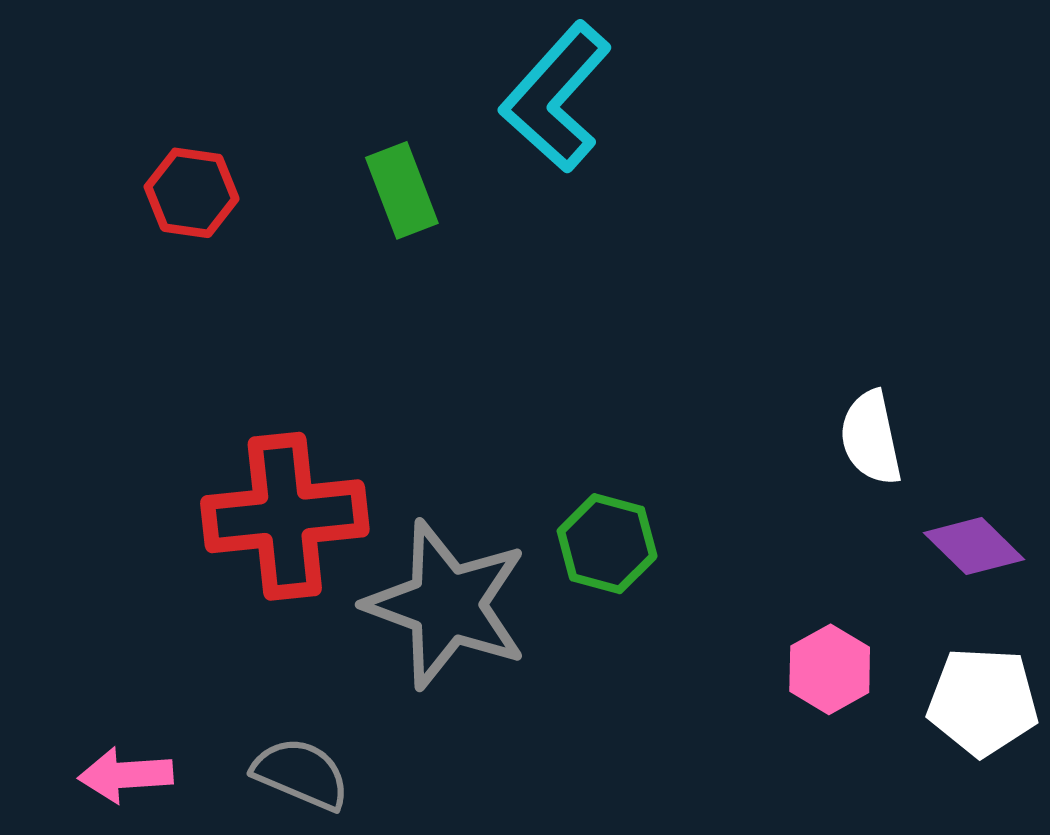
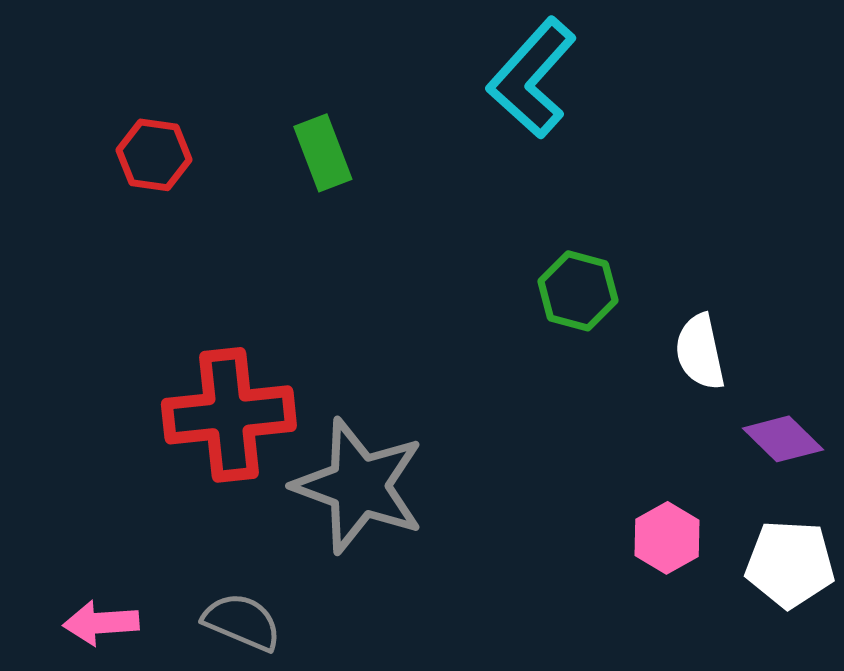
cyan L-shape: (556, 97) -> (532, 78), moved
green hexagon: (607, 544) -> (578, 291), moved

